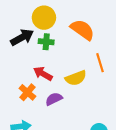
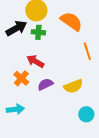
yellow semicircle: (76, 78) -> (73, 86), moved

